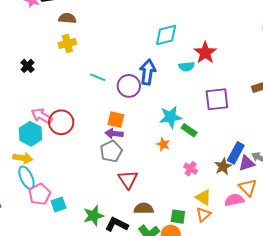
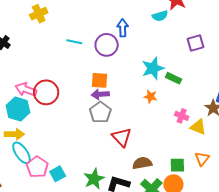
blue arrow: (148, 72) -> (123, 28), size x0.7
purple square: (217, 99) -> (196, 43), size x0.7
yellow triangle: (203, 197) -> (198, 127), moved

